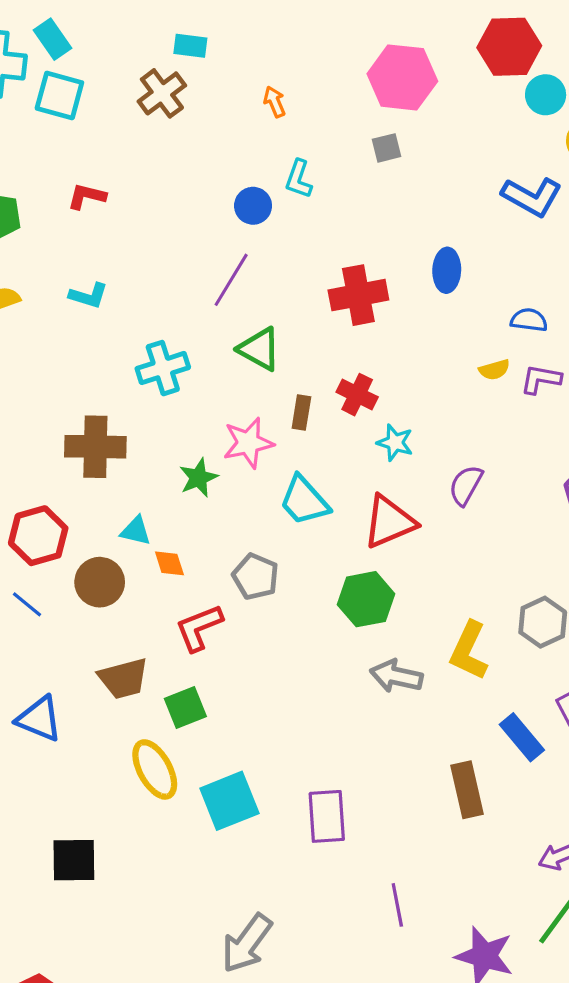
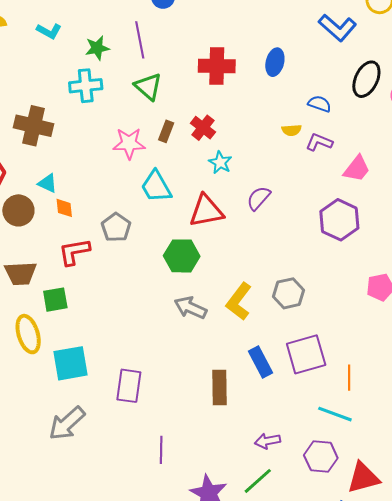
purple line: (231, 280) -> (140, 40), turned -54
green star: (198, 478) -> (97, 48), moved
gray arrow: (247, 943) -> (67, 423), moved

